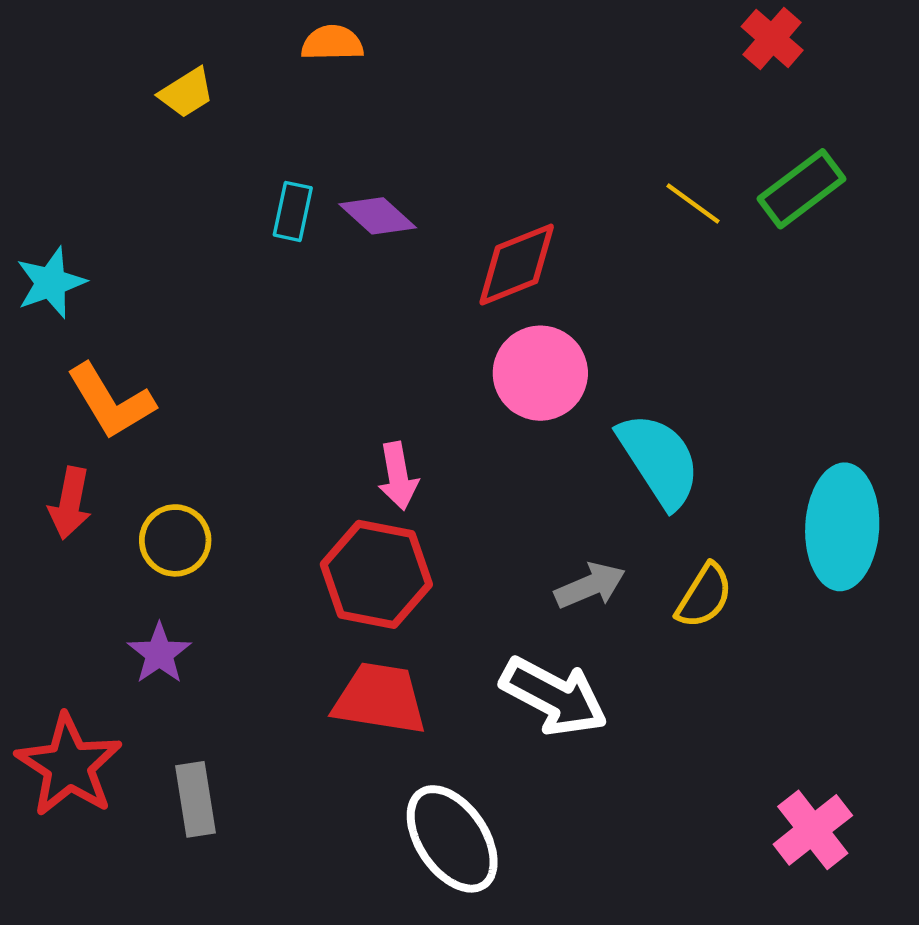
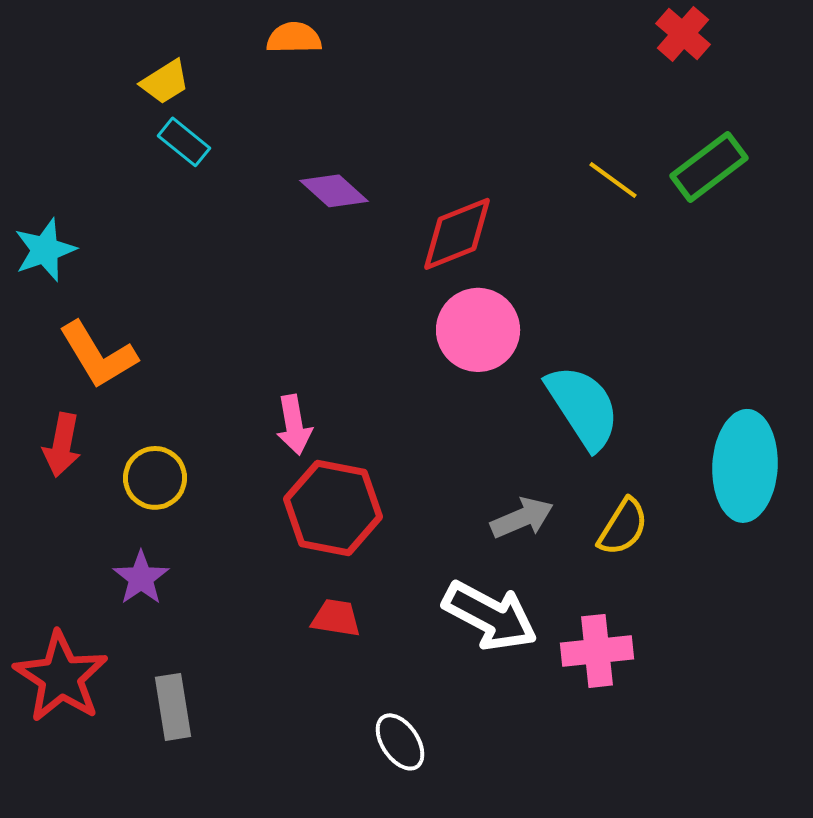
cyan rectangle: (293, 211) -> (184, 142), moved, turned -63
pink arrow: (398, 476) -> (294, 425), moved
red trapezoid: (380, 699) -> (336, 618), size x0.6
pink cross: (813, 830) -> (597, 651), moved, turned 32
white ellipse: (452, 839) -> (400, 742), size x0.6

